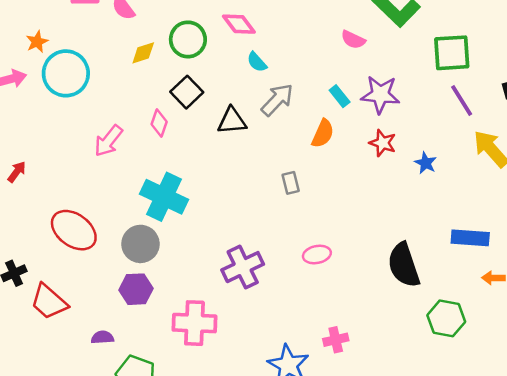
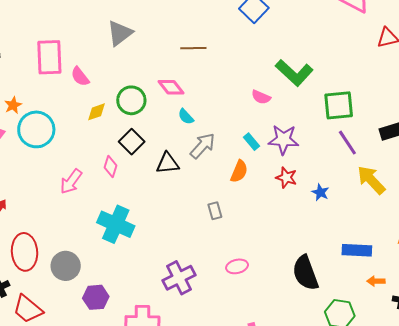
red ellipse: (74, 230) -> (25, 252), moved, turned 51
gray circle: (140, 244) -> (66, 266), moved

